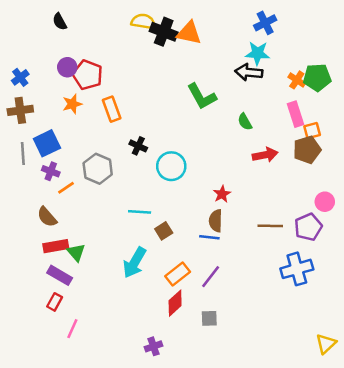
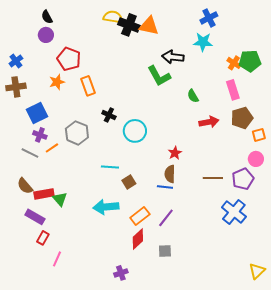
purple circle: (67, 67) -> (46, 35), moved
black arrow: (249, 72) -> (173, 57), moved
orange square: (312, 131) -> (259, 135), moved
gray line: (23, 154) -> (30, 153), moved, turned -60
brown semicircle: (47, 217) -> (25, 186), moved
cyan arrow: (134, 263) -> (106, 207), turned 55
blue cross: (297, 269) -> (234, 212), turned -35
purple rectangle: (60, 275) -> (35, 217), moved

